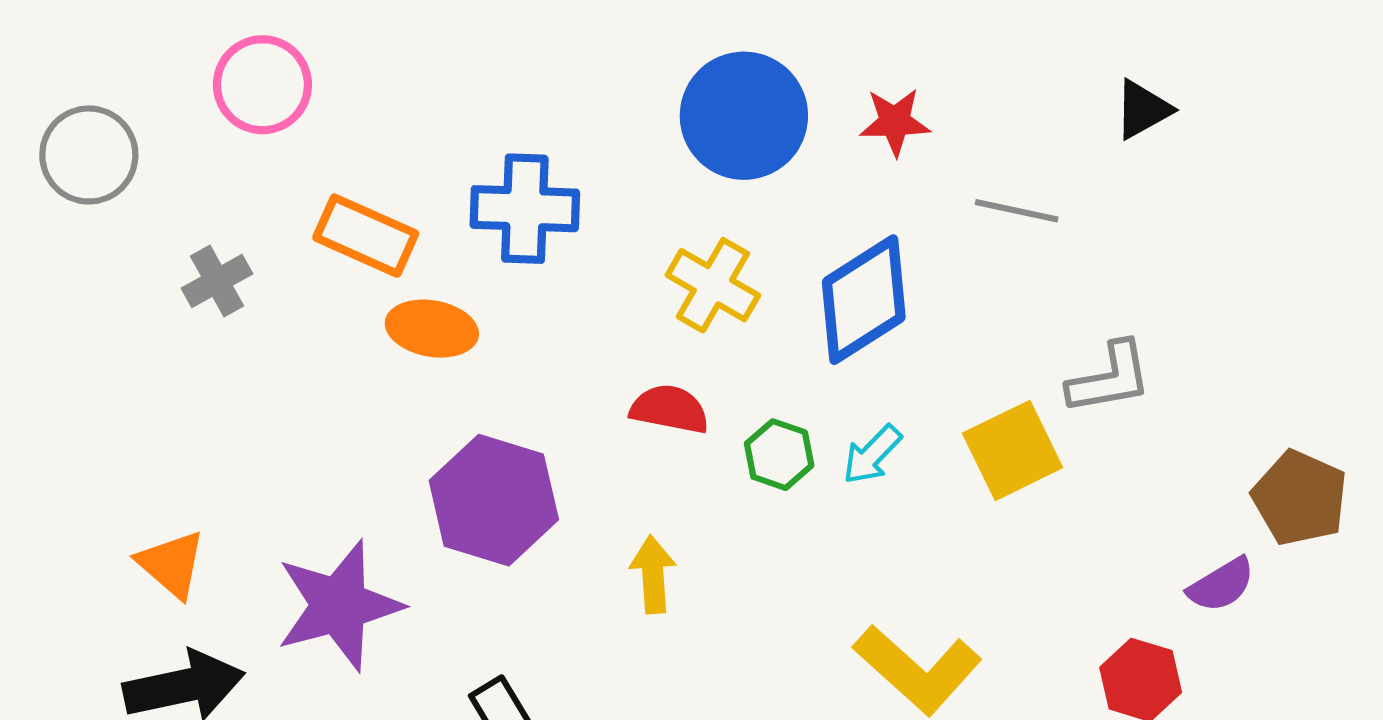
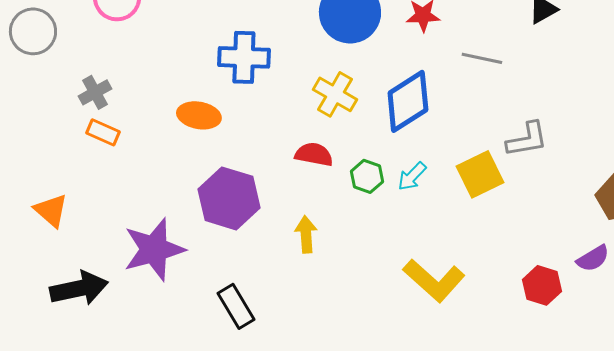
orange rectangle: (366, 236) -> (103, 132), moved, size x0.7
orange triangle: (172, 564) -> (51, 210), moved
purple semicircle: (1221, 585) -> (593, 258), moved

